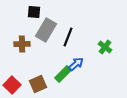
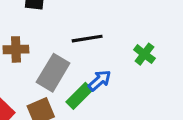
gray rectangle: (46, 30) -> (53, 73), moved
black line: (68, 37) -> (87, 39), turned 60

